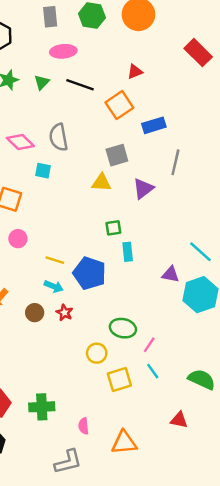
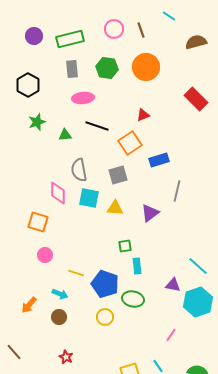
green triangle: (42, 82) -> (65, 135), moved, turned 40
pink diamond: (20, 142) -> (58, 193), moved, turned 45
gray square: (117, 155) -> (118, 175), moved
cyan square: (43, 171) -> (89, 198), moved, size x1.5
cyan arrow: (54, 286) -> (60, 294), moved
red star: (64, 313) -> (66, 357), moved
green ellipse: (123, 328) -> (133, 299), moved
pink line: (149, 345) -> (171, 335), moved
yellow circle: (97, 353) -> (105, 317), moved

